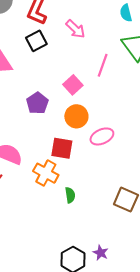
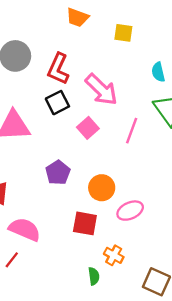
pink arrow: (75, 29) -> (101, 90), size x1.5
pink square: (73, 85) -> (88, 128), moved
orange cross: (46, 173) -> (114, 255), moved, size x0.7

